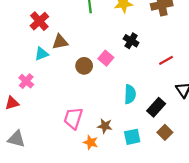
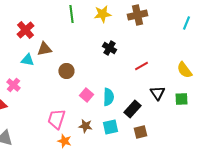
cyan triangle: (42, 54) -> (27, 60), turned 32
pink square: (106, 58) -> (86, 95), moved
brown square: (165, 132) -> (140, 132), turned 32
cyan square: (132, 137) -> (110, 127), moved
orange star: (91, 142) -> (64, 141), moved

